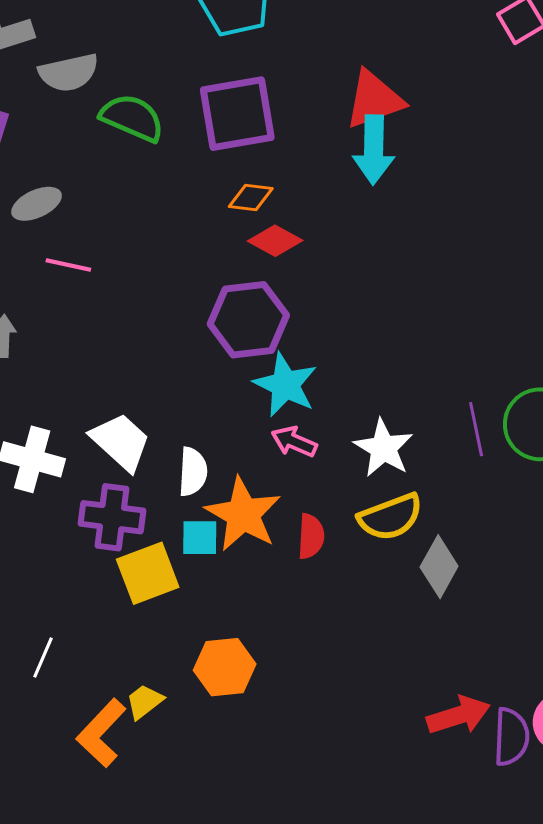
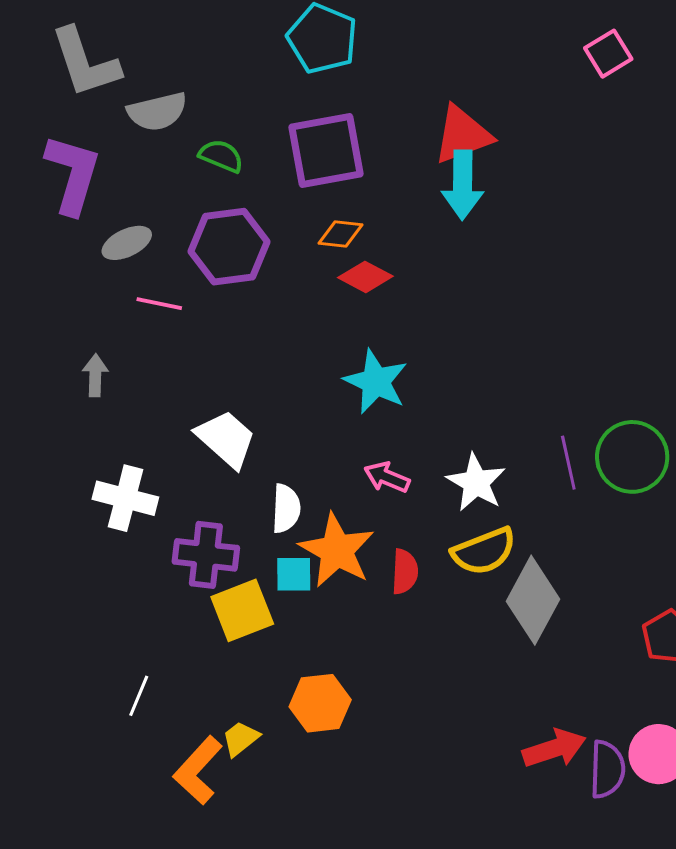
green semicircle: (132, 118) -> (221, 156), size x0.7
purple hexagon: (248, 320) -> (229, 247), moved
cyan star: (285, 385) -> (376, 382), moved
white trapezoid: (121, 442) -> (226, 439), moved
gray diamond: (439, 567) -> (533, 600), size x1.4

